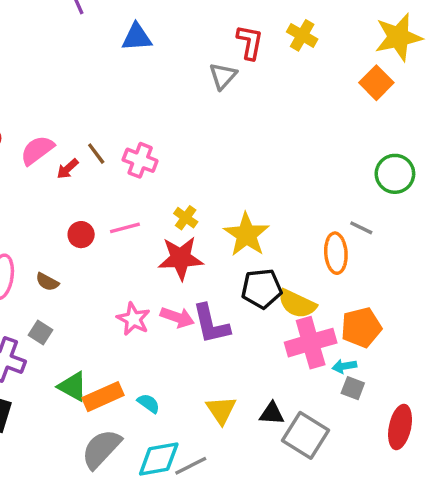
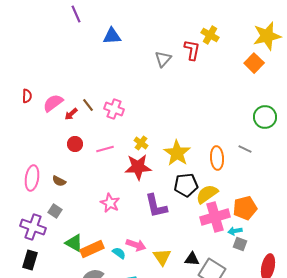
red L-shape: (250, 42) -> (192, 50), moved
red circle: (81, 235) -> (75, 144), moved
orange ellipse: (336, 253) -> (217, 158), moved
yellow semicircle: (297, 304) -> (207, 194), turned 120
pink arrow: (177, 317) -> (136, 245), moved

